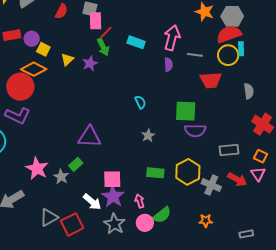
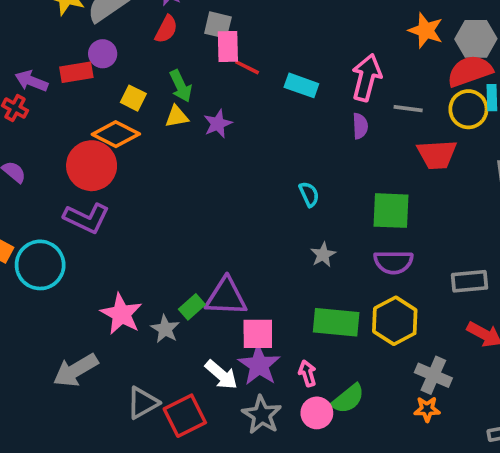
red line: (106, 32) -> (247, 67), turned 72
purple circle: (32, 39) -> (103, 54), moved
green arrow: (103, 47) -> (181, 86), moved
yellow triangle: (67, 59) -> (177, 117), turned 32
purple semicircle: (195, 131) -> (393, 262), moved
purple triangle: (89, 137) -> (226, 297), moved
green rectangle: (155, 173) -> (336, 322), size x1.4
gray cross: (211, 185) -> (433, 375), moved

